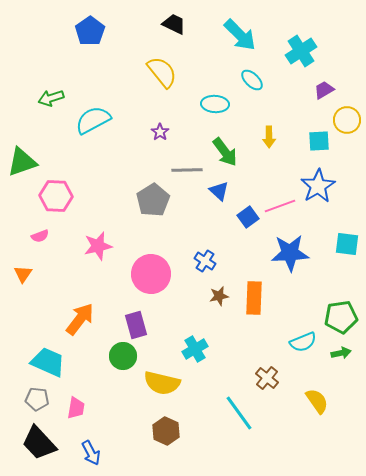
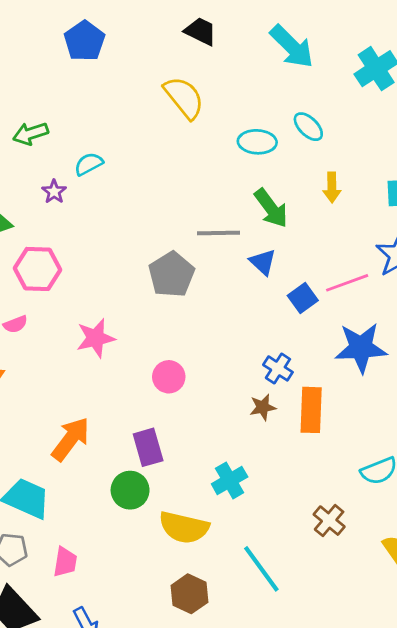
cyan ellipse: (252, 80) -> (308, 127), moved
cyan semicircle: (93, 120) -> (89, 164), size x0.6
purple star: (160, 132) -> (54, 192), moved
blue cross: (205, 261) -> (278, 368), moved
pink circle: (151, 274) -> (169, 377), size x0.6
cyan line: (239, 413) -> (261, 569), moved

